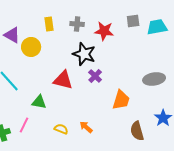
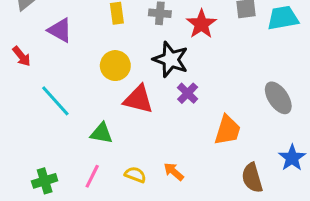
red star: (104, 31) -> (201, 24), turned 30
yellow circle: (31, 47) -> (115, 66), moved
gray ellipse: (154, 79) -> (278, 98), turned 65
pink line: (24, 125) -> (92, 176), moved

